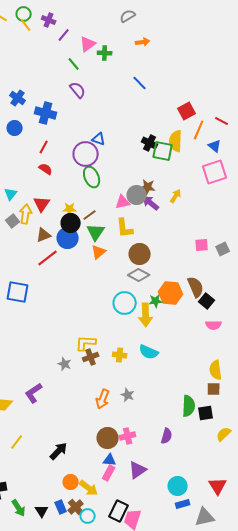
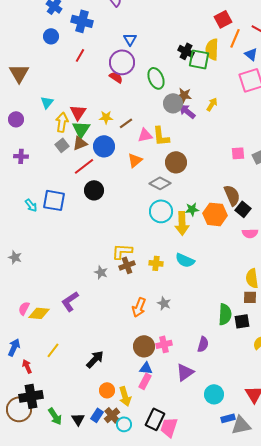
blue triangle: (99, 139) -> (130, 39), moved, turned 40
red semicircle: (46, 169) -> (116, 77), moved
green ellipse: (92, 177) -> (156, 78), moved
pink triangle: (123, 202) -> (145, 135), moved
gray square: (13, 221) -> (62, 145), moved
black circle: (71, 223) -> (94, 190), moved
green triangle: (96, 232) -> (81, 129), moved
gray diamond: (139, 275) -> (160, 183), moved
orange hexagon: (171, 293) -> (215, 214), moved
purple triangle: (138, 470) -> (185, 372), moved
yellow arrow: (89, 488) -> (125, 396), turned 36
blue rectangle: (183, 504) -> (228, 418), moved
blue rectangle: (61, 507) -> (97, 415), turned 56

